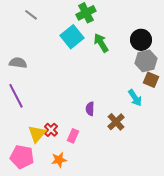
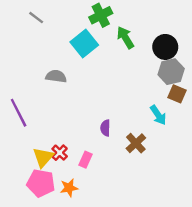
green arrow: (101, 43) -> (125, 38), moved
gray semicircle: (18, 63) -> (56, 76), moved
pink pentagon: (22, 157) -> (41, 183), moved

